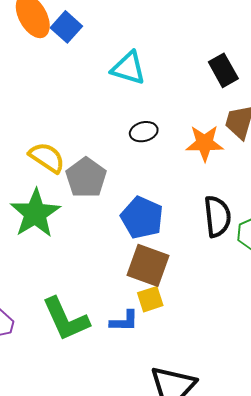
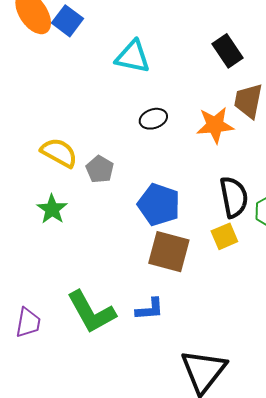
gray pentagon: (86, 178) -> (100, 169), size x0.7
green star: (35, 213) -> (52, 209), size x0.6
yellow square: (150, 299) -> (224, 236), moved

